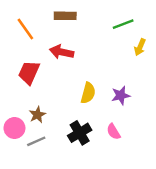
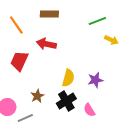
yellow arrow: (140, 47) -> (111, 40), turned -88
brown star: (37, 115) -> (37, 96), moved
black cross: (80, 133) -> (66, 101), moved

